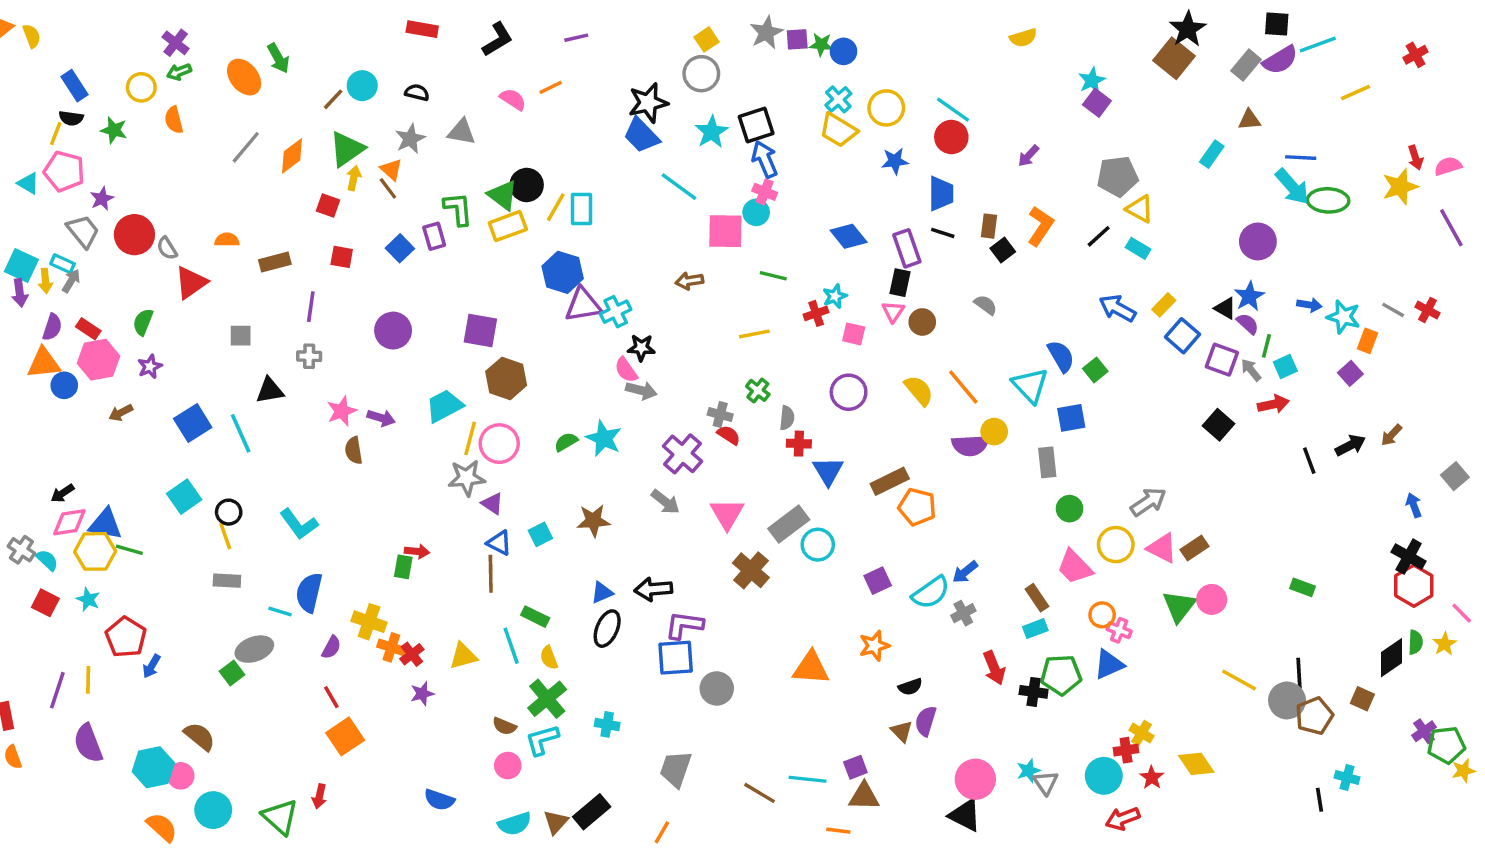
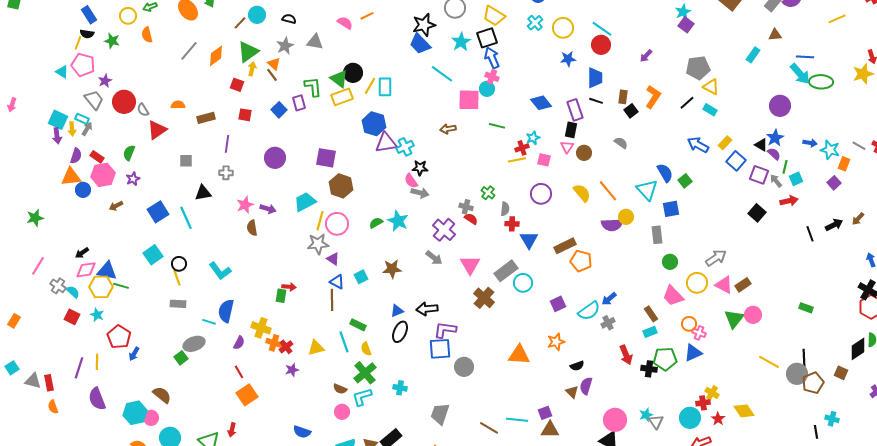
yellow trapezoid: (838, 130) -> (494, 16), moved
yellow line: (754, 334) -> (517, 160), moved

